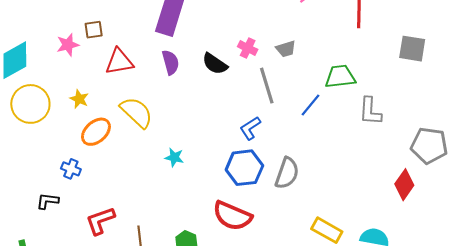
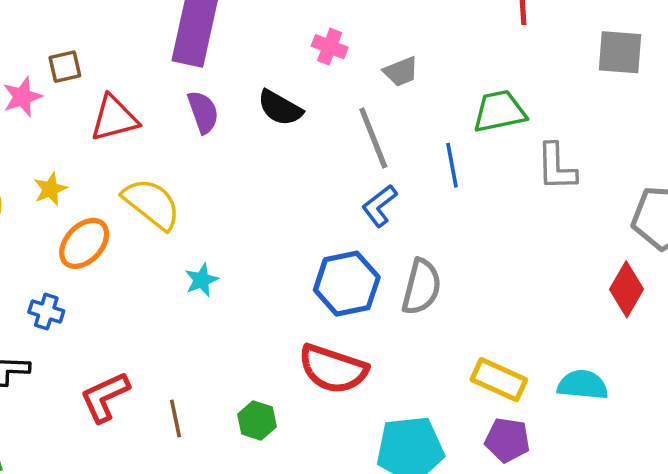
pink cross: (248, 48) -> (330, 47), moved
yellow star: (79, 99) -> (50, 189), turned 30
blue line: (310, 105) -> (452, 165), turned -45
blue L-shape: (250, 128) -> (379, 206), moved
cyan star: (174, 157) -> (201, 280), moved, turned -30

